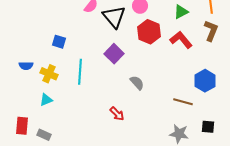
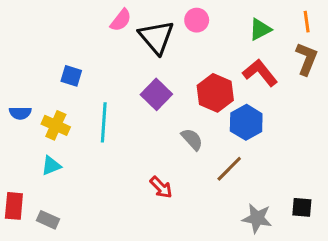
red hexagon: (149, 32) -> (215, 93), moved
blue hexagon: (205, 81) -> (246, 122), moved
brown line: (183, 102) -> (229, 169), moved, turned -60

